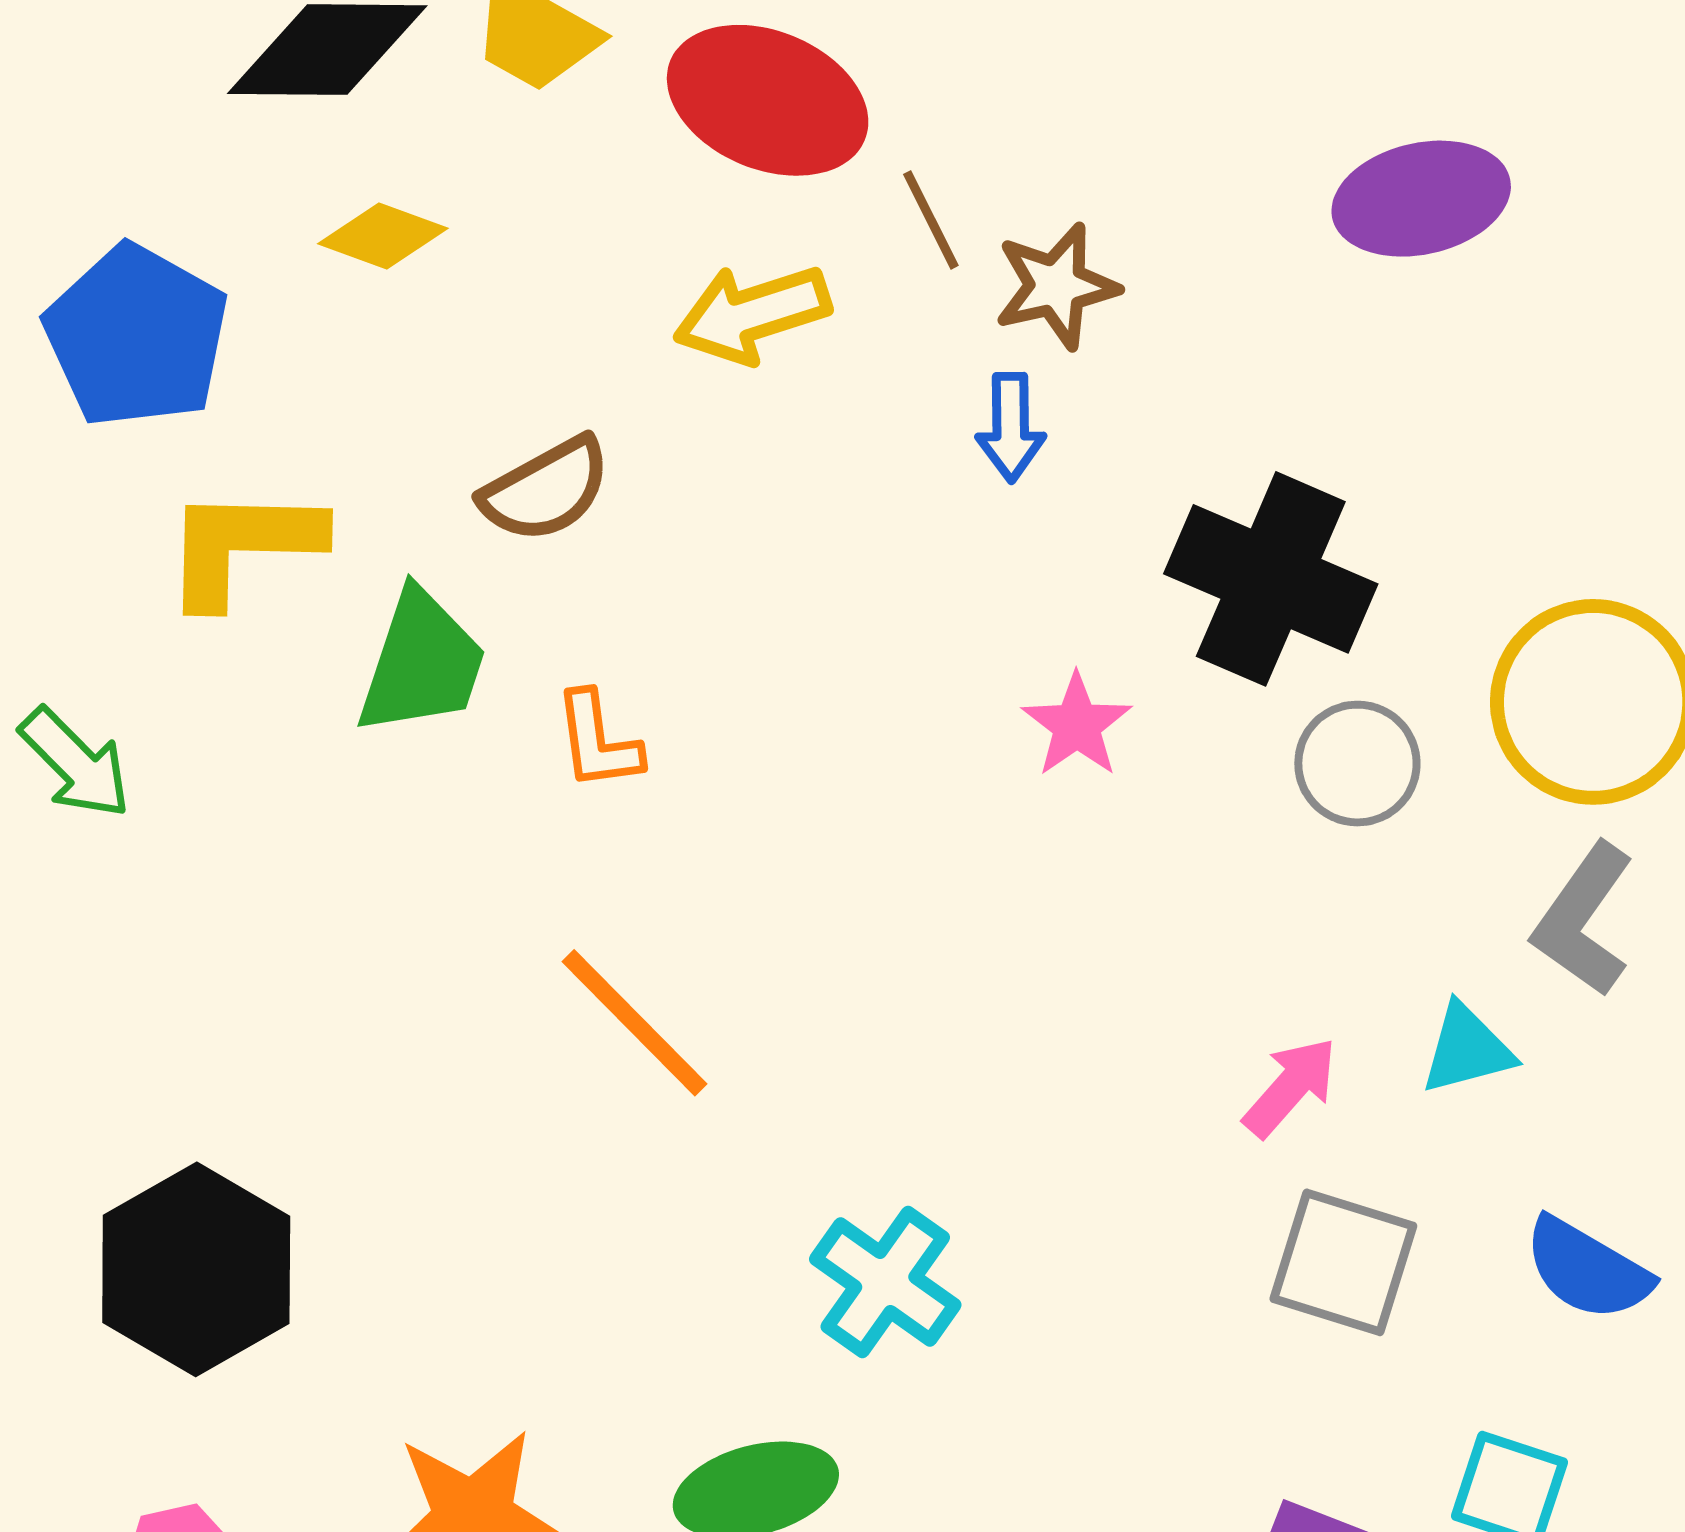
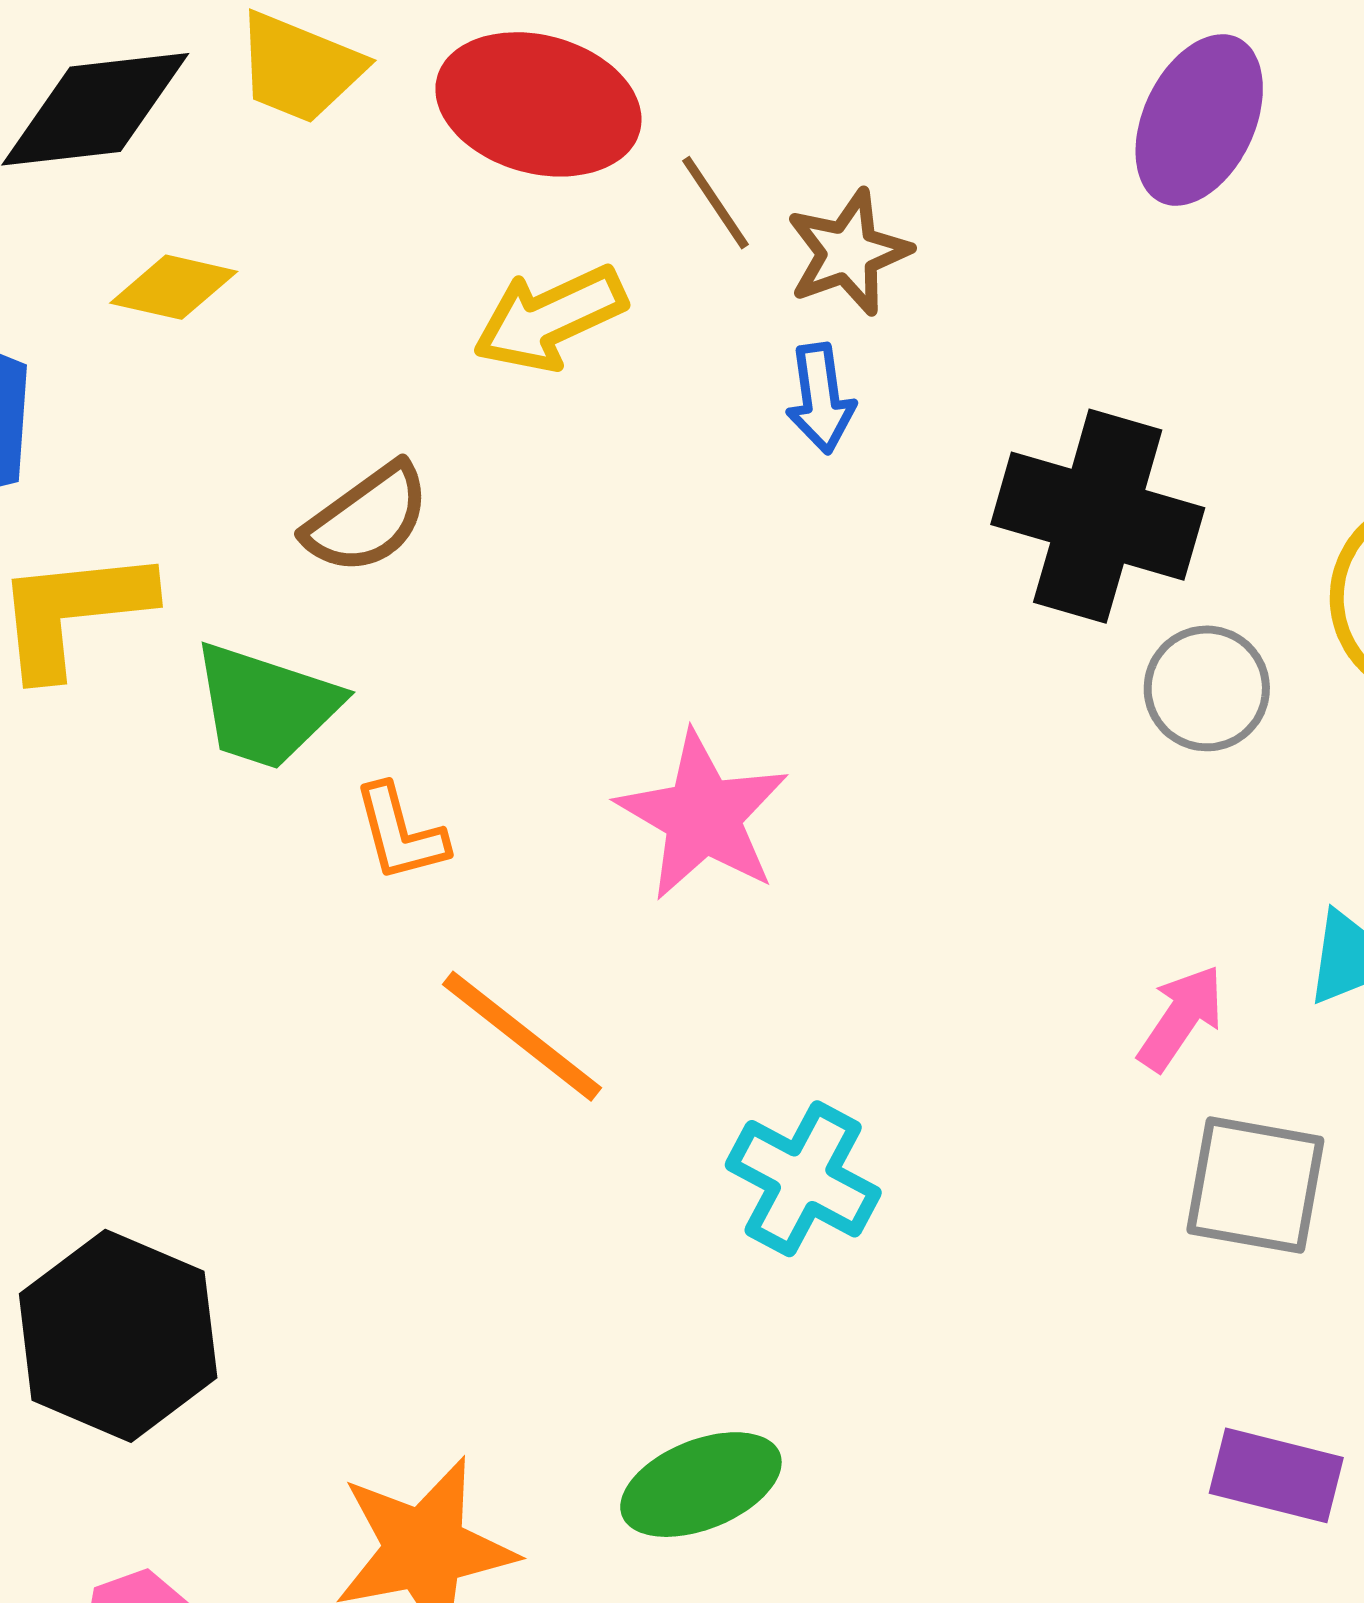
purple ellipse: (1421, 199) -> (1199, 120), turned -45
green trapezoid: (422, 663) -> (266, 706), turned 97
pink star: (1077, 725) -> (703, 816), moved, size x1.6
orange L-shape: (598, 741) -> (400, 833), moved
cyan cross: (885, 1282) -> (803, 1179), moved

